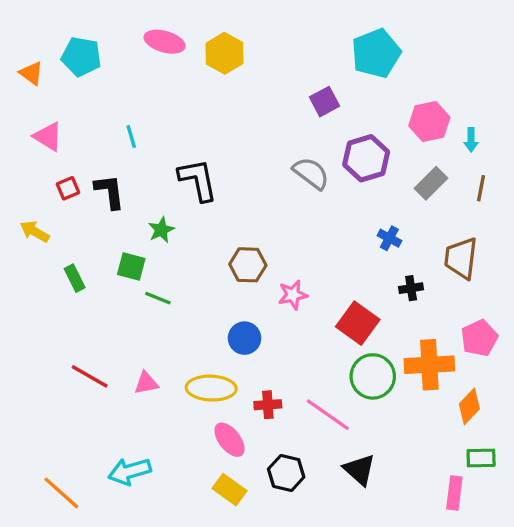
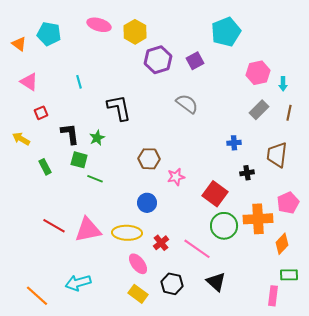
purple hexagon: (366, 158) -> (158, 60), moved
black L-shape: (110, 192) -> (70, 134), moved
blue cross: (389, 238) -> (234, 143), turned -32
pink triangle: (146, 383) -> (88, 230), size x1.8
red cross: (268, 405) -> (161, 243), turned -35

